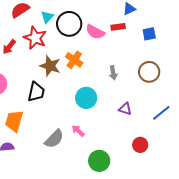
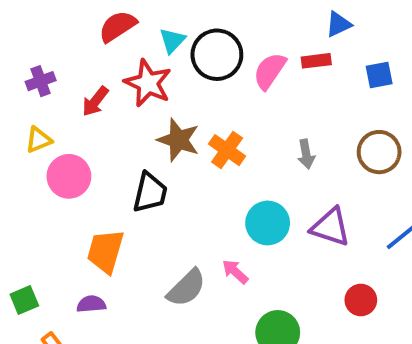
pink semicircle: (95, 32) -> (270, 71), turned 96
orange cross: (74, 60) -> (227, 150), moved
cyan circle: (86, 98) -> (268, 223), moved
purple triangle: (125, 109) -> (330, 227), size x1.5

